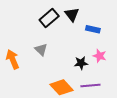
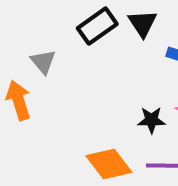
gray triangle: (41, 50) -> (43, 62), moved

